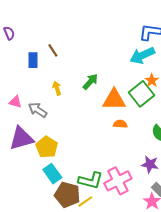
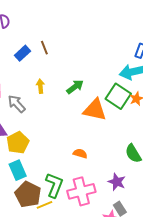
blue rectangle: (33, 60) -> (23, 53), turned 35
green square: (141, 94) -> (118, 96), moved, turned -30
orange semicircle: (120, 124) -> (80, 154), moved
green L-shape: (91, 180) -> (54, 185), turned -95

